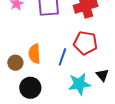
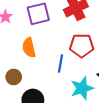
orange semicircle: (34, 54) -> (29, 48), moved

